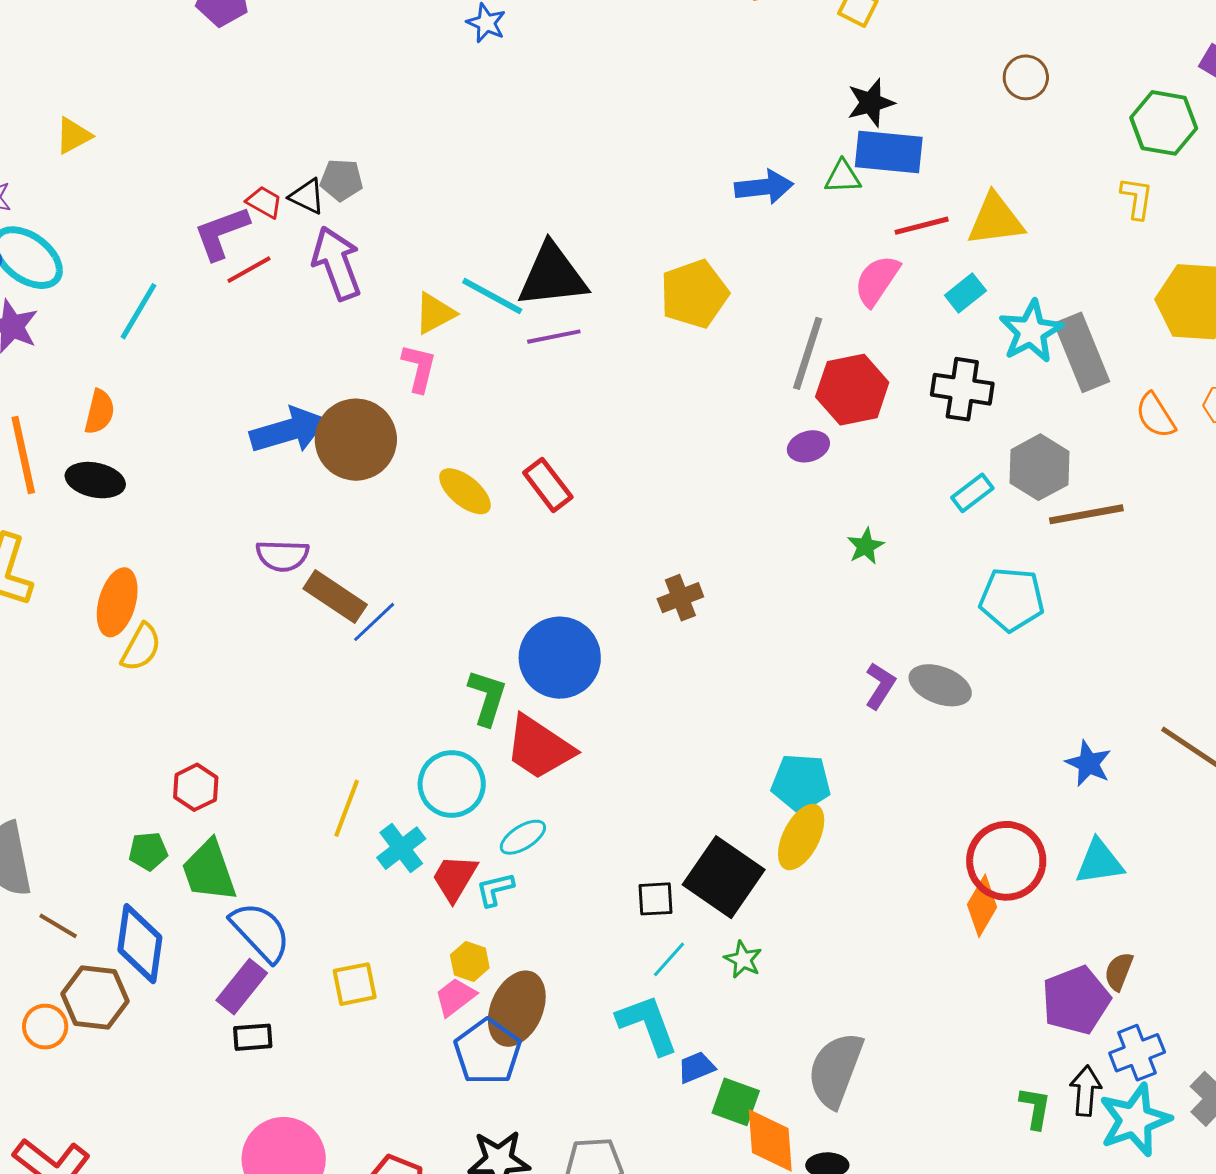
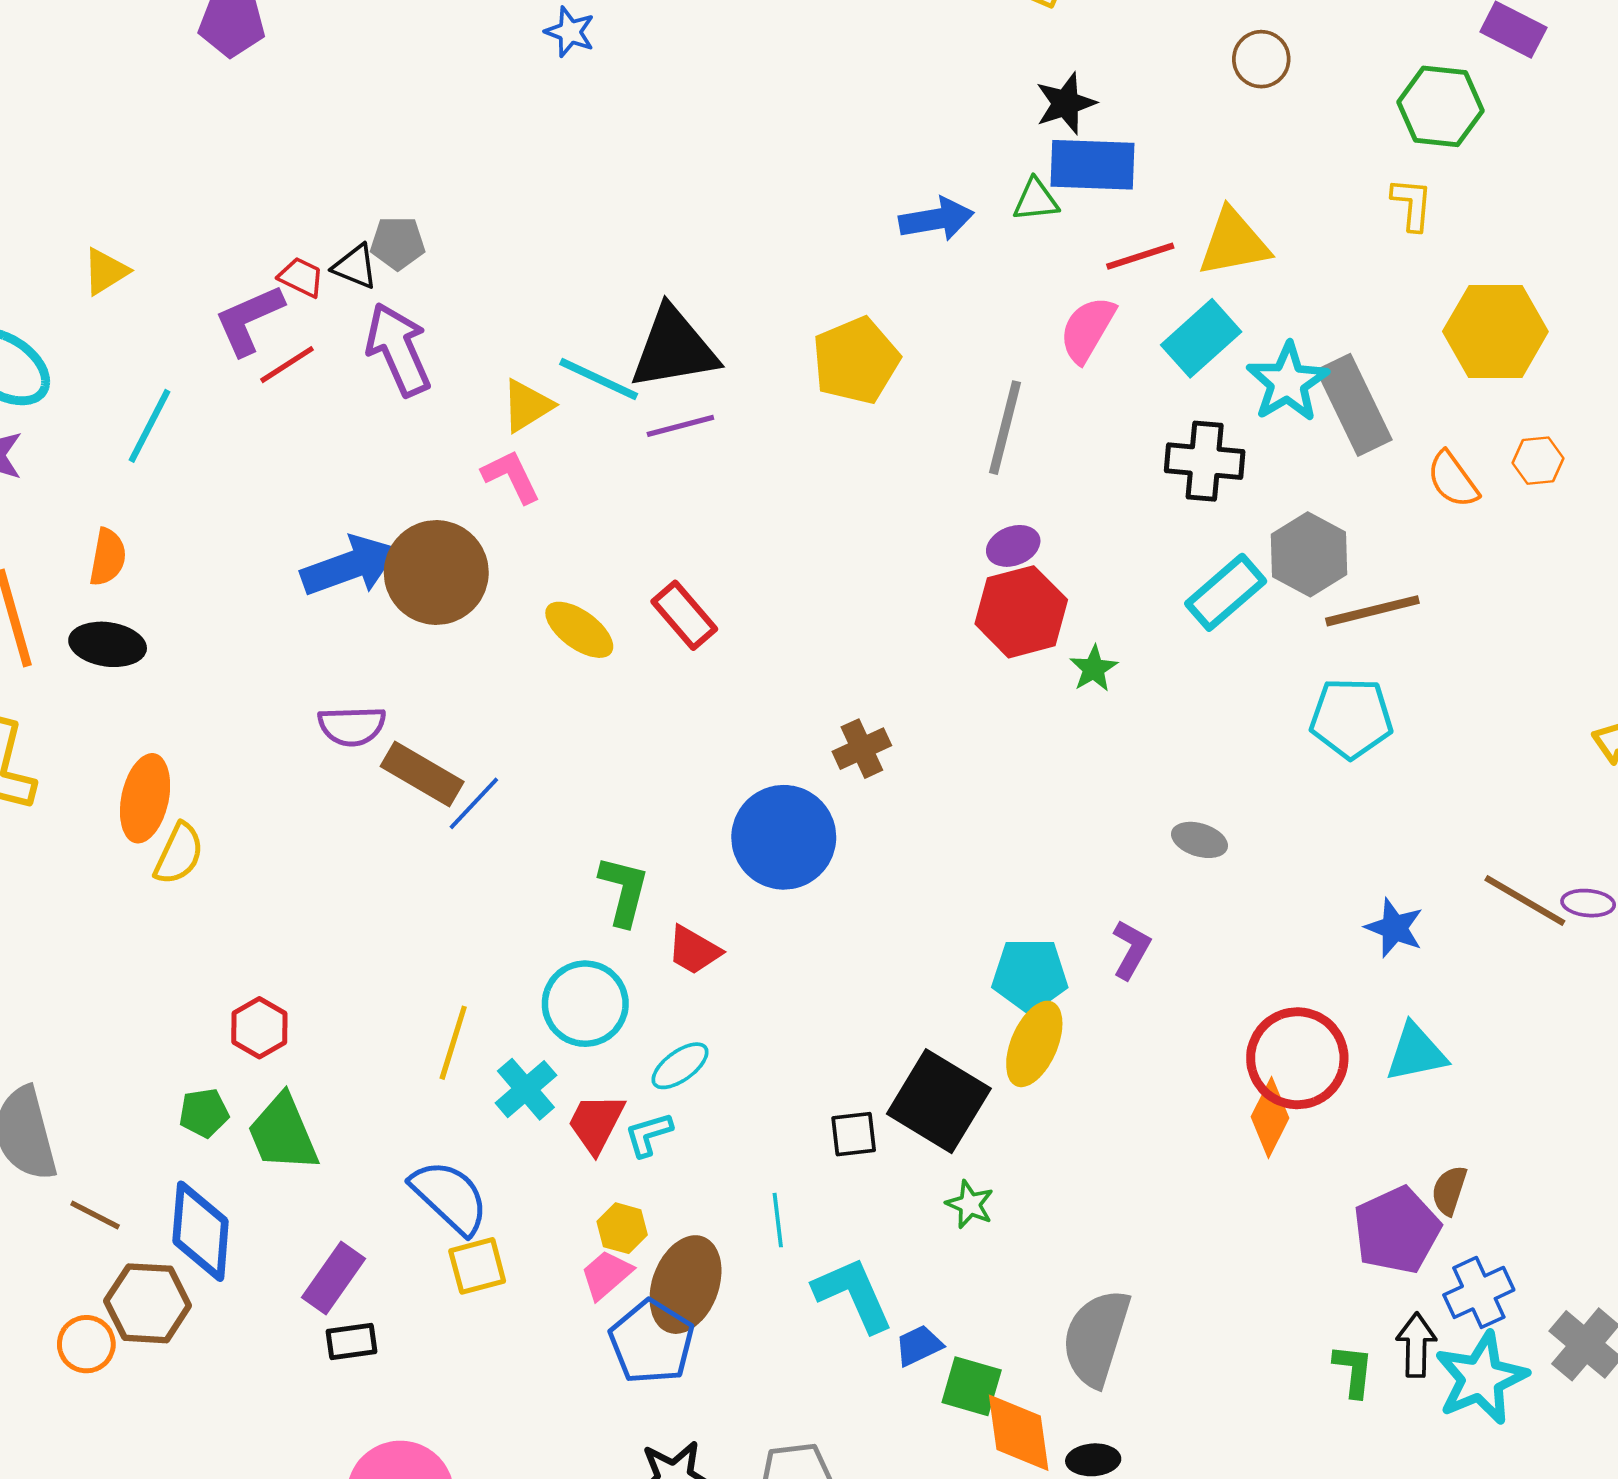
yellow triangle: (73, 136) -> (106, 271), moved
cyan rectangle: (965, 293) -> (1201, 338), size x1.5
pink L-shape: (419, 368) -> (511, 476), turned -36
red hexagon: (852, 390) -> (1021, 612), moved
cyan rectangle: (972, 493) -> (1226, 592), size x1.5
cyan pentagon: (1012, 599) -> (1351, 718), moved
blue circle: (560, 658) -> (784, 837), moved
gray ellipse: (940, 685) -> (1199, 840), size x0.7
purple L-shape: (880, 686) -> (1131, 949), moved
red trapezoid: (539, 747) -> (694, 950), size x0.6
blue semicircle: (260, 932) -> (450, 1197), moved
cyan line: (669, 959) -> (778, 1220), moved, turned -45

